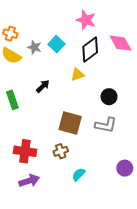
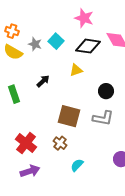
black diamond: (90, 49) -> (88, 46), turned 45
red cross: (25, 151) -> (26, 143), turned 30
brown cross: (61, 151) -> (60, 143), turned -32

